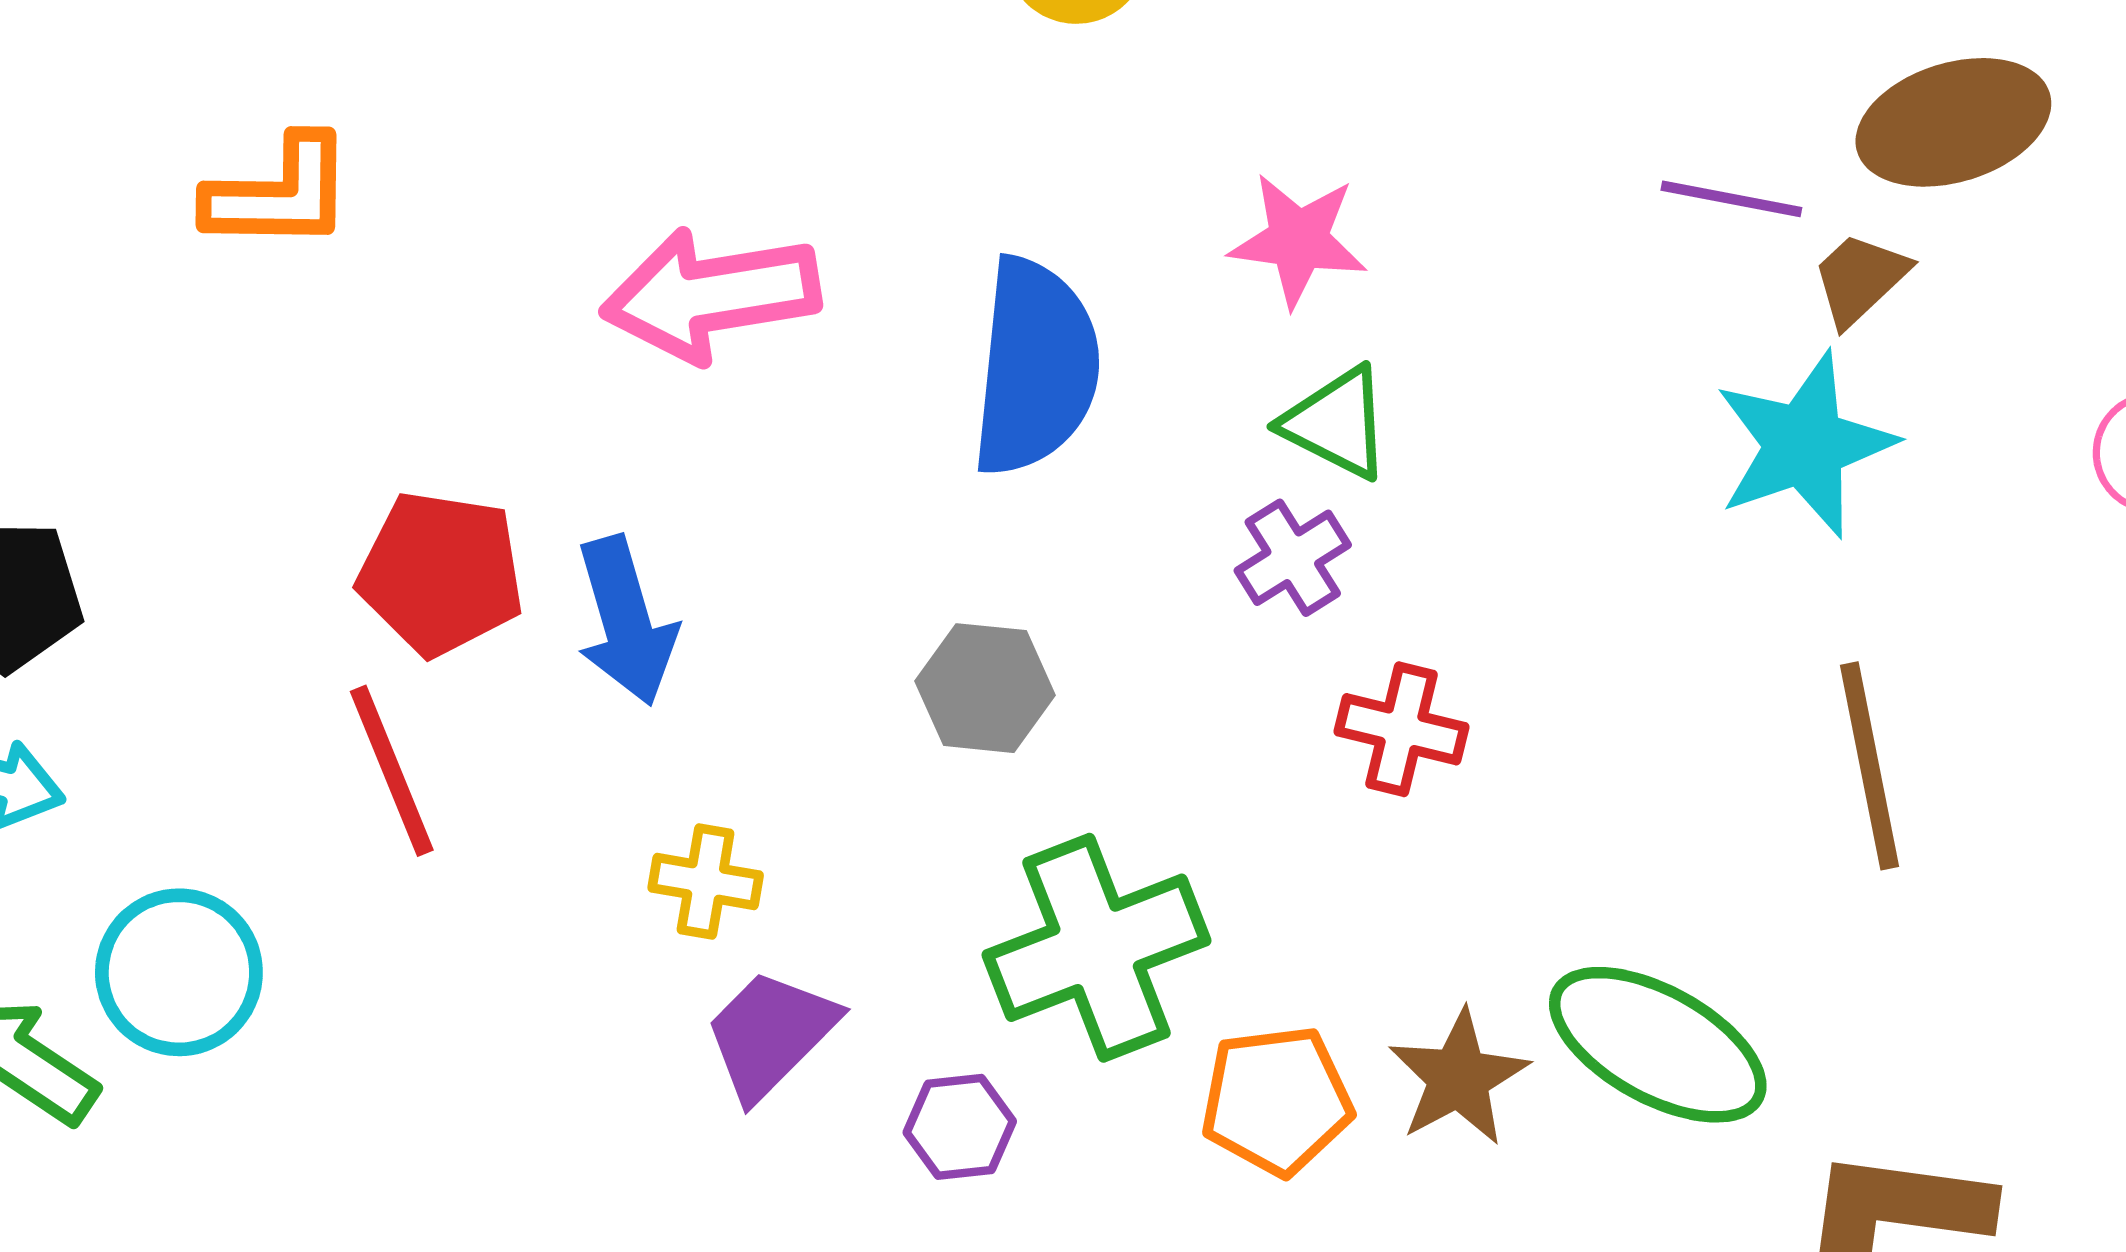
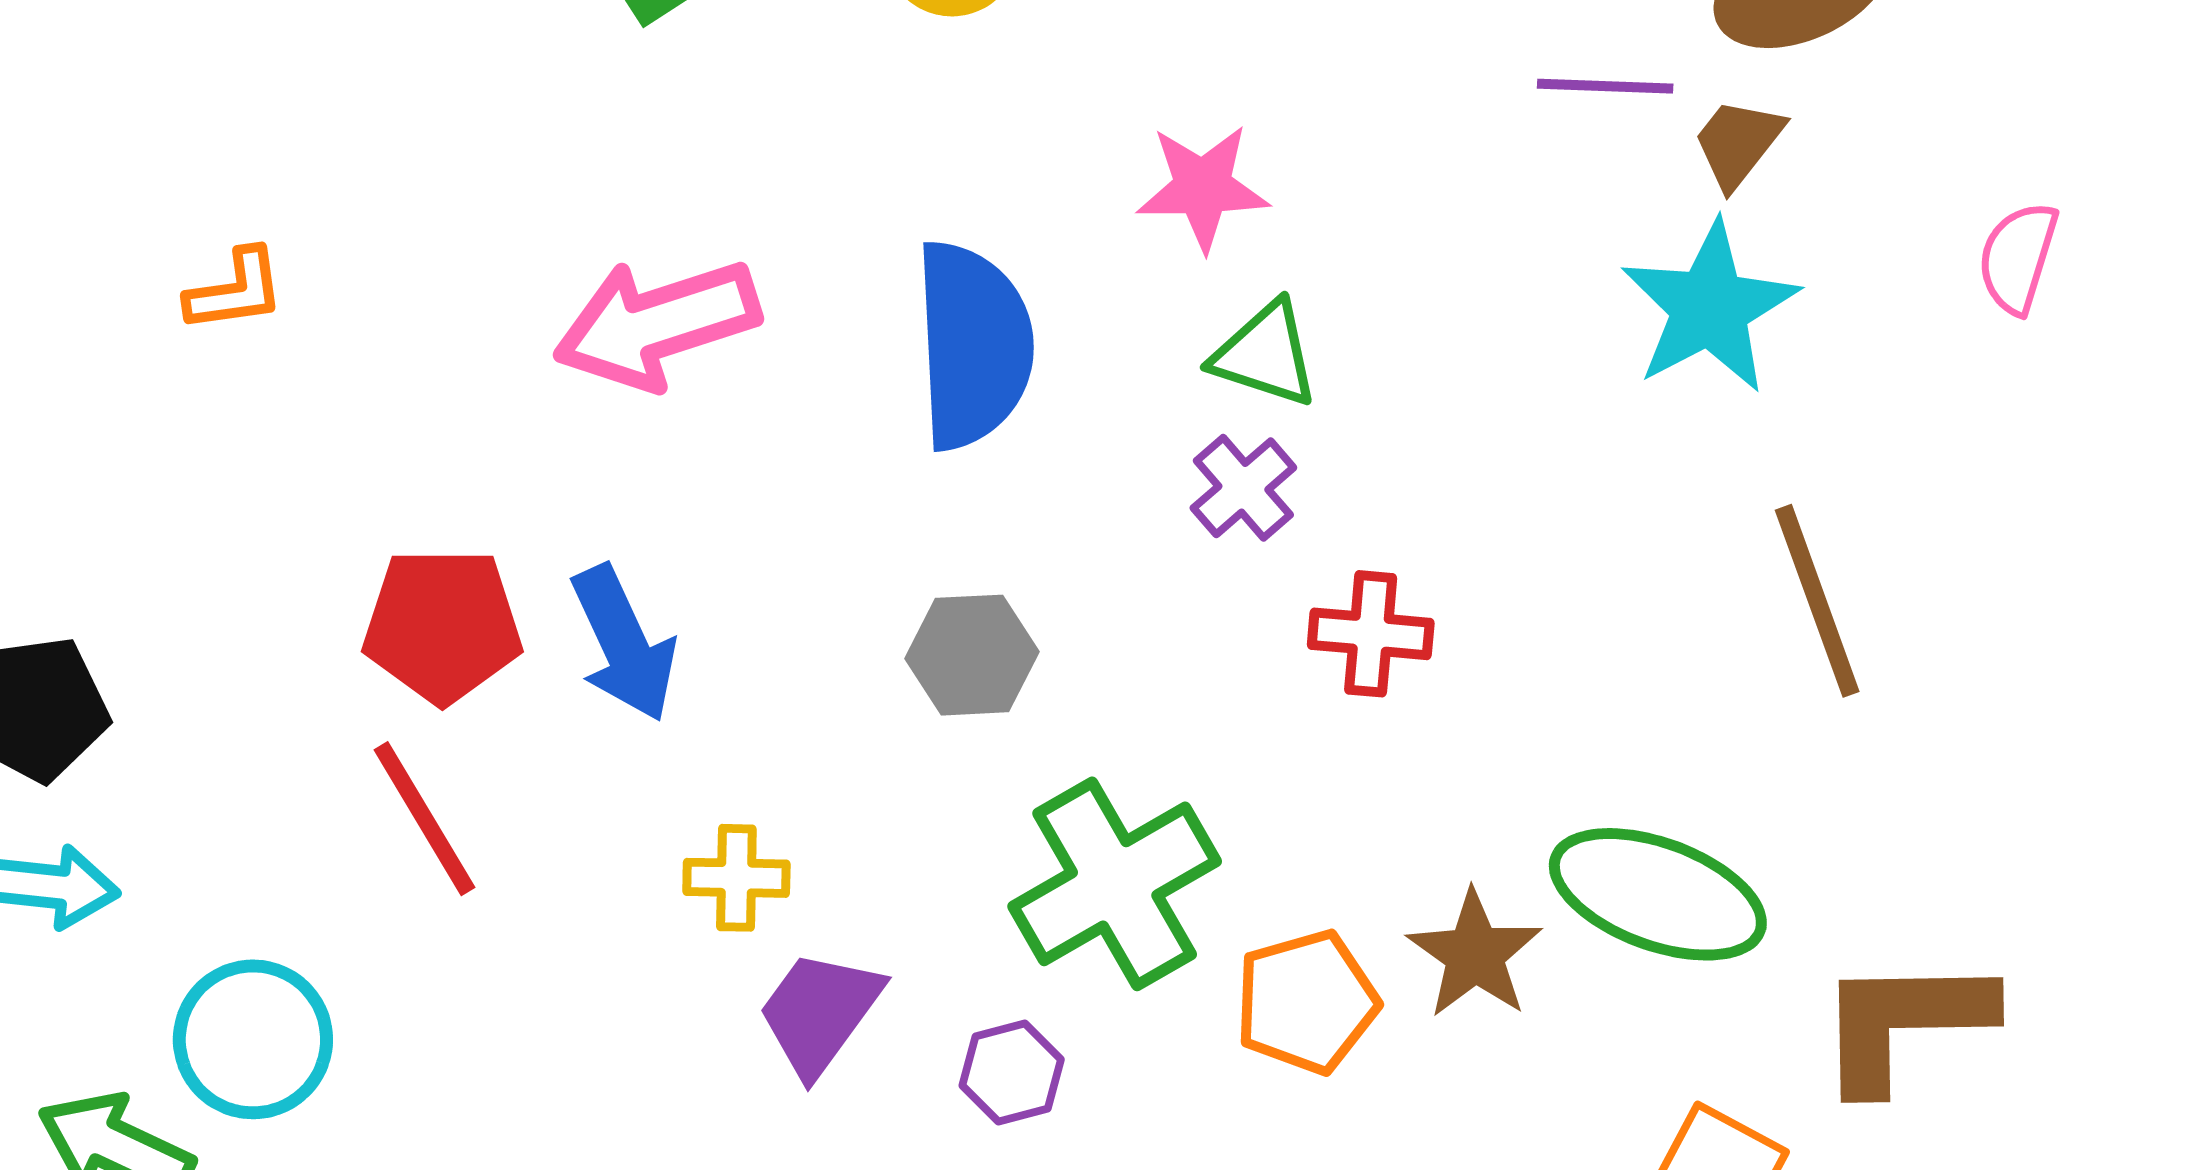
orange L-shape: (279, 194) -> (235, 291), size x0.7

